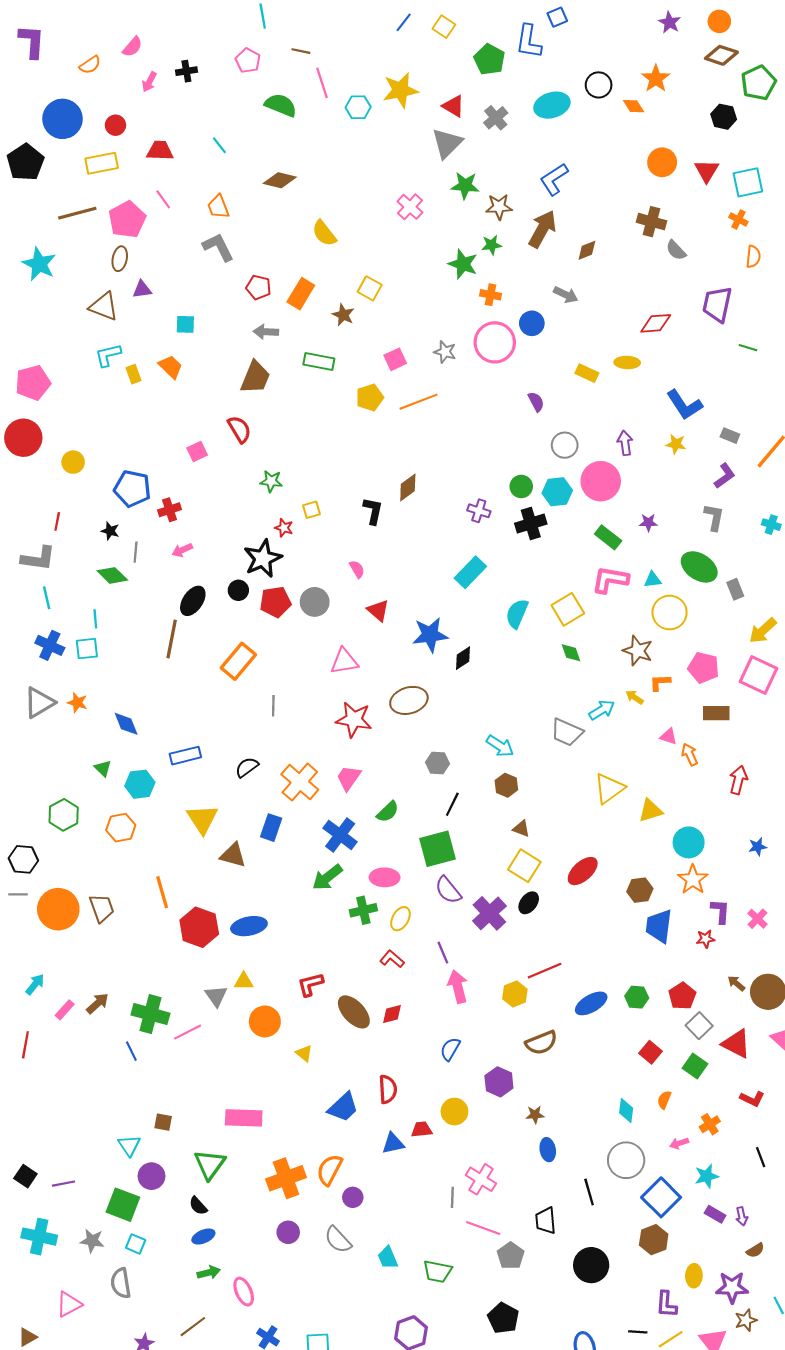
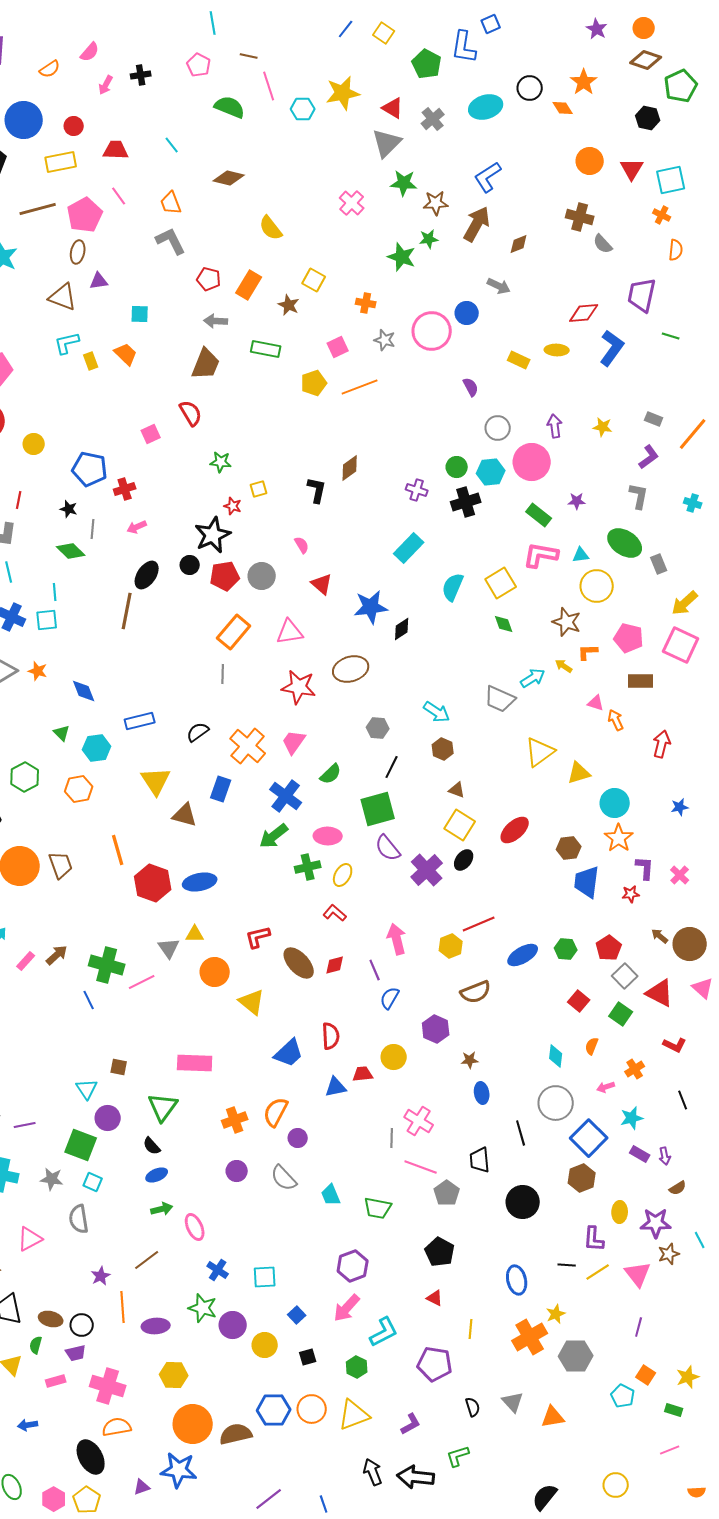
orange cross: (491, 295) -> (366, 303), moved
blue L-shape: (684, 405) -> (612, 348), moved, turned -111
orange rectangle: (238, 661) -> (234, 632), moved
purple line: (443, 953) -> (375, 970), moved
yellow triangle: (304, 1053) -> (252, 1002), size x1.6
orange cross: (286, 1178) -> (235, 1120), size x0.7

